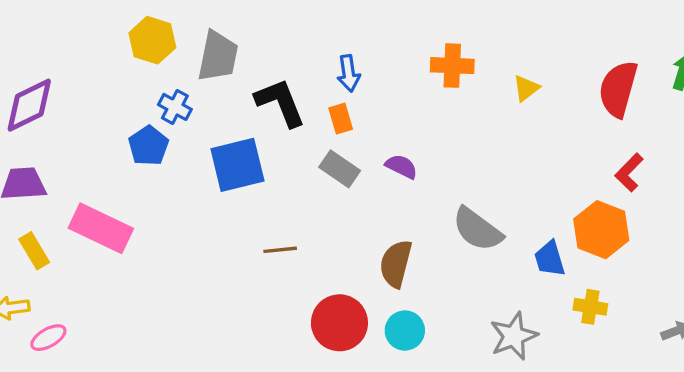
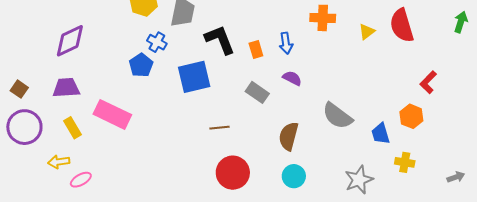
blue arrow: (349, 73) -> (286, 43), moved
red semicircle: (618, 89) -> (402, 25), moved, turned -32
gray rectangle: (340, 169) -> (257, 92), moved
orange hexagon: (601, 230) -> (411, 116), size x0.7
red circle: (339, 323) -> (233, 173), moved

